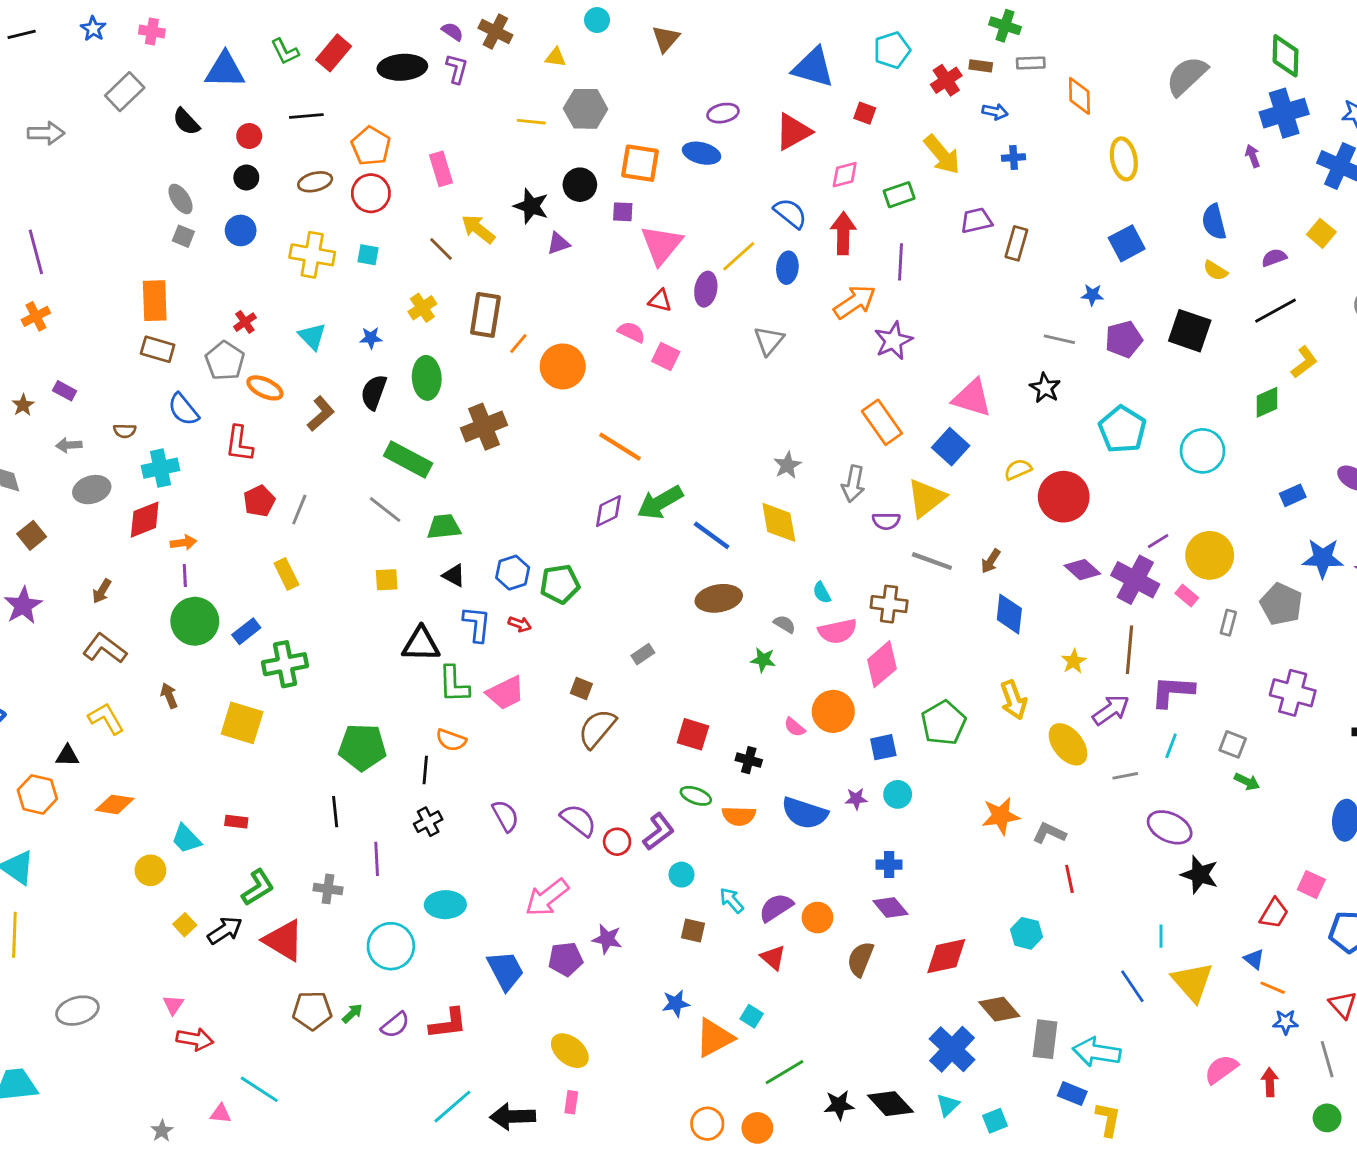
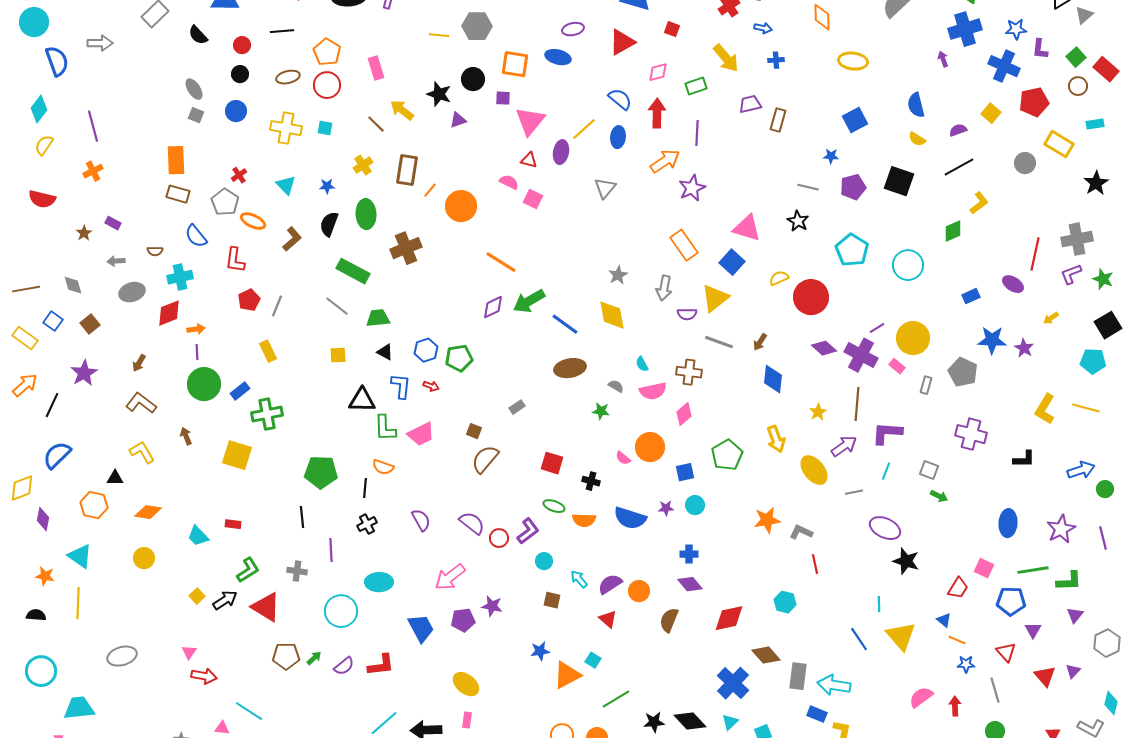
yellow ellipse: (1124, 159) -> (853, 61), turned -72
pink diamond: (882, 664) -> (684, 414), size x0.7
yellow circle: (150, 870) -> (144, 558), moved

